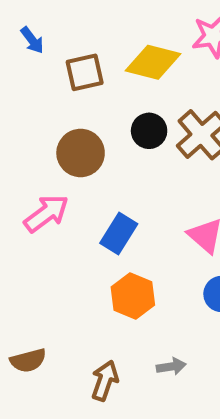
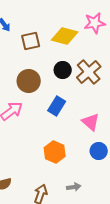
blue rectangle: (119, 234) -> (57, 106), moved

